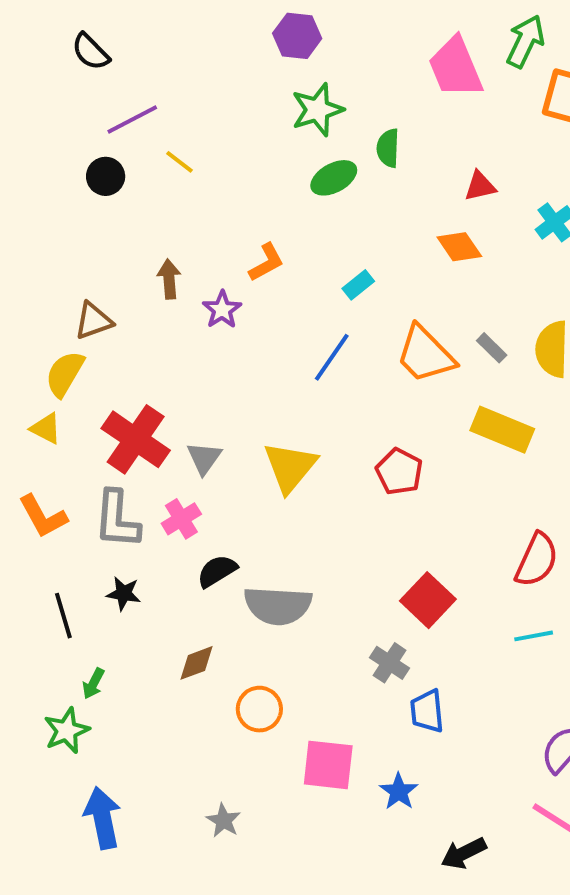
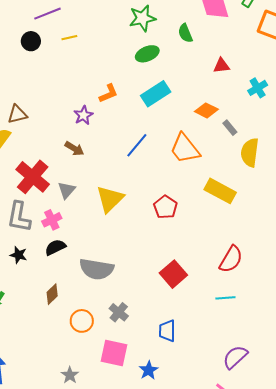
green semicircle: (388, 148) -> (185, 33), moved, turned -30
yellow line: (180, 162) -> (69, 38), turned -56
orange diamond: (459, 247) -> (206, 110), moved, turned -35
brown arrow: (169, 279) -> (74, 149), moved, turned 120
cyan rectangle: (358, 285) -> (156, 94), moved, size x1.8
gray rectangle: (492, 348) -> (230, 128), moved
black semicircle: (217, 571) -> (55, 247), moved
brown diamond: (196, 663) -> (52, 294), turned -30
gray cross: (390, 663) -> (119, 312), moved
gray star: (223, 821) -> (70, 375), moved

